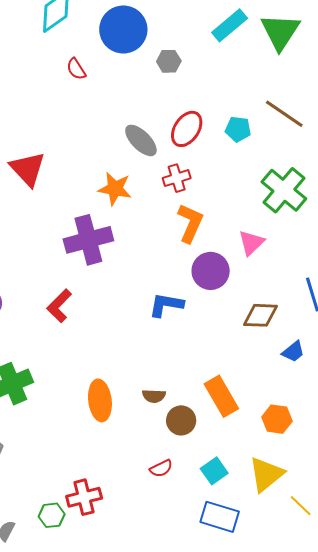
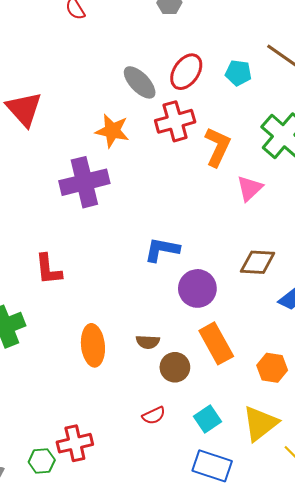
red cross: (177, 178) -> (175, 121), size x1.4
orange L-shape: (190, 223) -> (218, 147), moved
purple circle: (211, 271) -> (197, 288), moved
red L-shape: (59, 306) -> (48, 269), moved, turned -52

